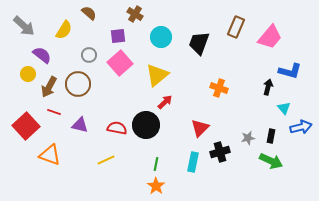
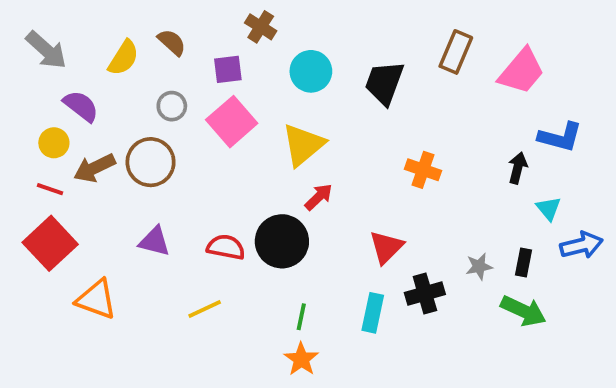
brown semicircle: (89, 13) -> (172, 42), moved
brown arrow: (49, 87) -> (94, 168), turned 35
red line: (54, 112) -> (50, 189), moved

